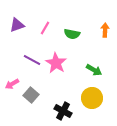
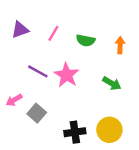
orange arrow: (105, 30) -> (120, 45), moved
yellow circle: (92, 98) -> (109, 130), moved
black cross: (63, 111) -> (75, 132), turned -36

